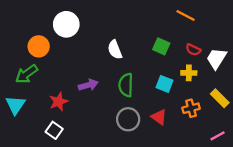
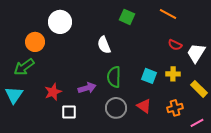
green square: (161, 46) -> (127, 17), moved
yellow cross: (189, 73) -> (173, 74), moved
purple arrow: (88, 85) -> (87, 88), moved
orange cross: (191, 108) -> (175, 108), moved
white square: (54, 130) -> (69, 112), moved, turned -35

